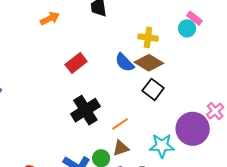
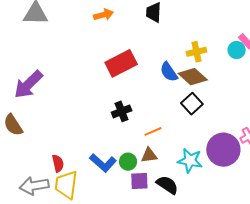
yellow cross: (148, 38) -> (196, 52), turned -30
red rectangle: (76, 63) -> (121, 63), size x1.4
black cross: (85, 110) -> (122, 111), size x0.7

